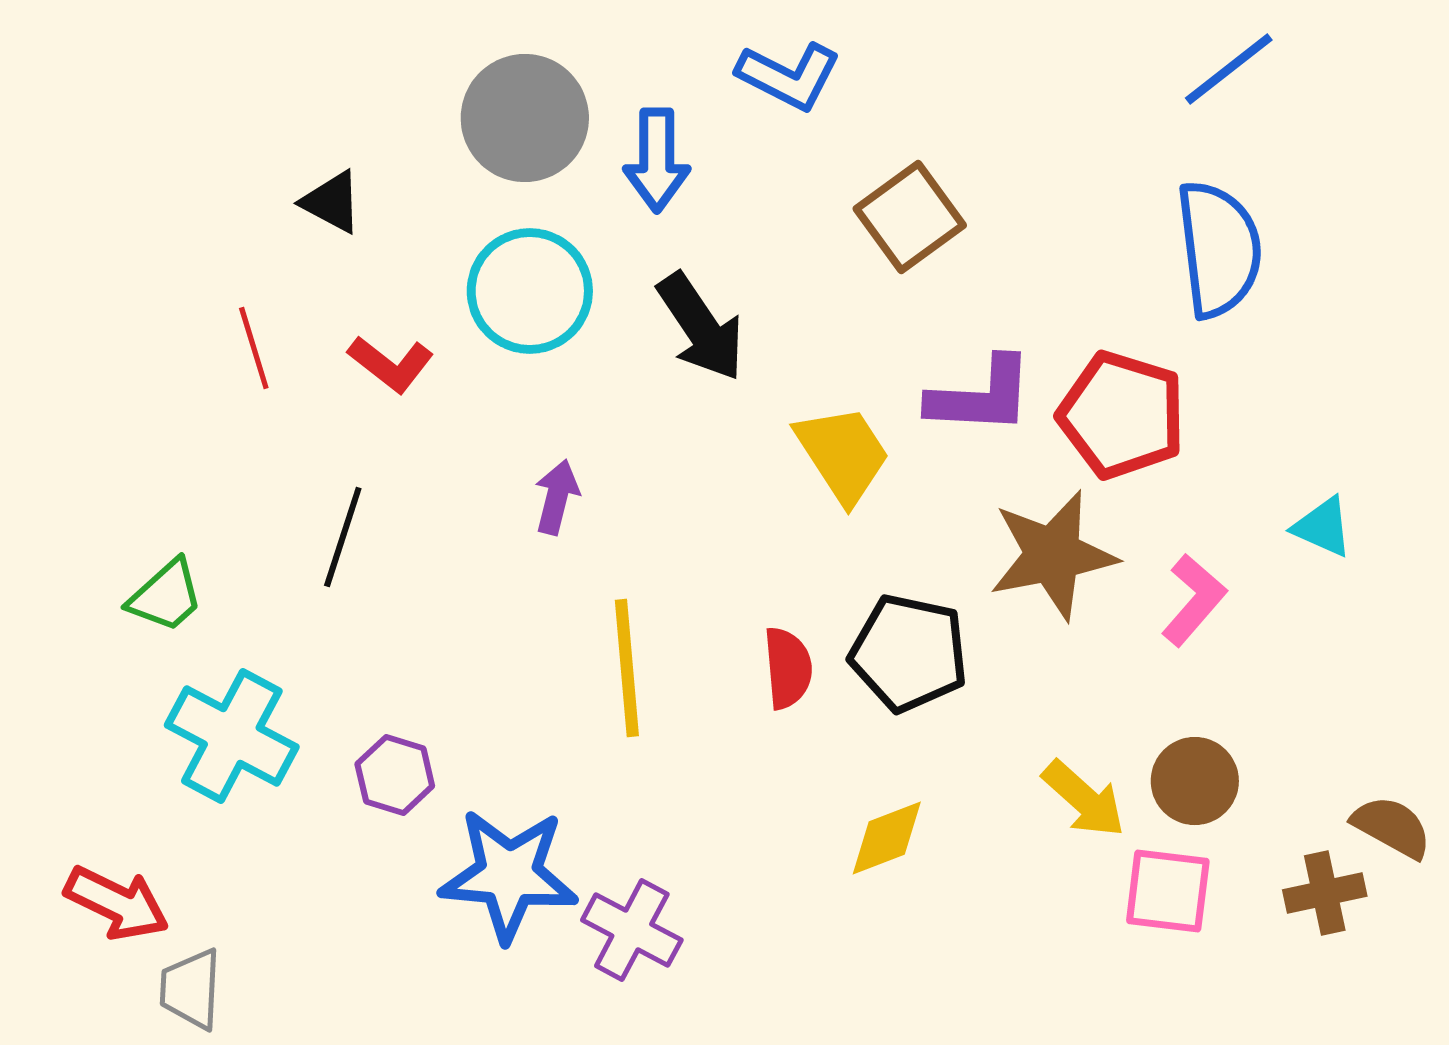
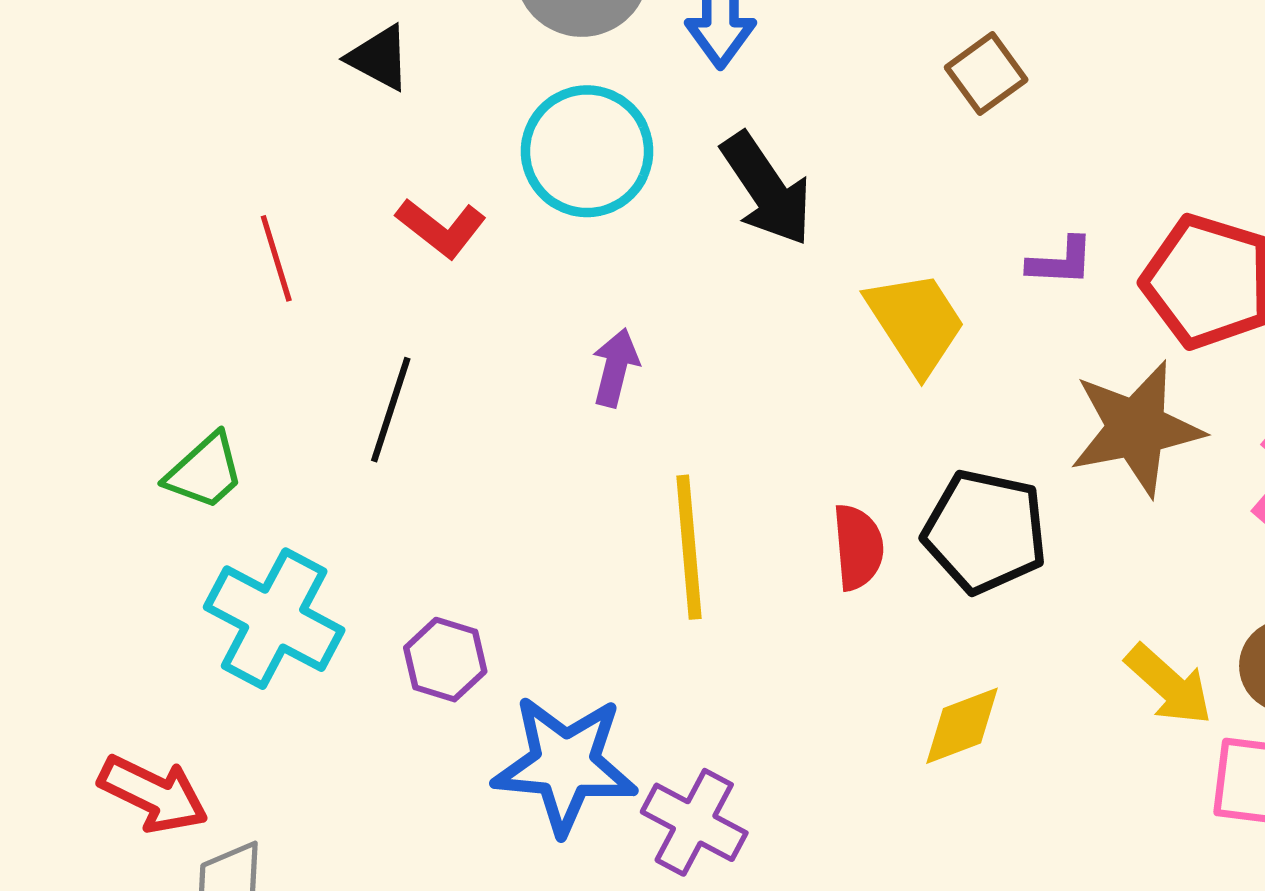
brown square: (910, 217) -> (986, 74), size x0.7
red line: (254, 348) -> (276, 258), moved
purple L-shape: (981, 396) -> (1061, 262), size x0.6

